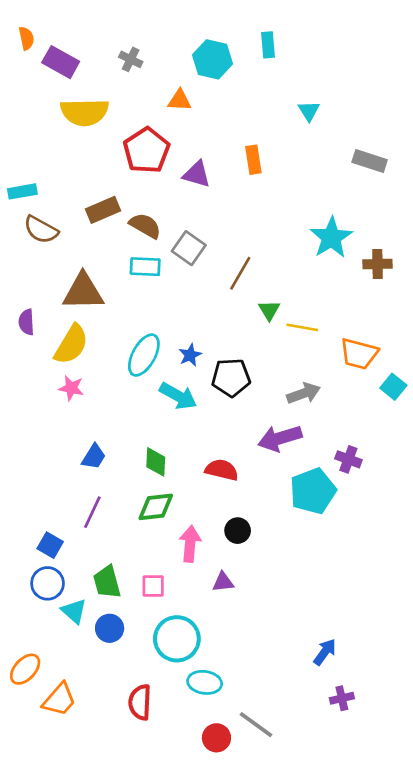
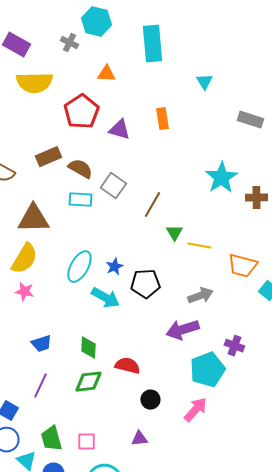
cyan rectangle: (268, 45) -> (152, 44), moved, size x1.8
cyan hexagon: (213, 59) -> (96, 22), moved
blue trapezoid: (94, 457) -> (41, 344), turned 40
red semicircle: (222, 470) -> (127, 366), moved
pink arrow: (190, 544) -> (195, 410), moved, turned 36

